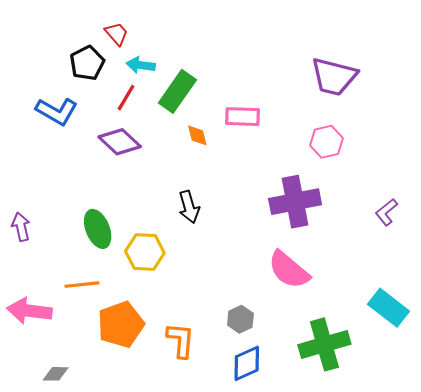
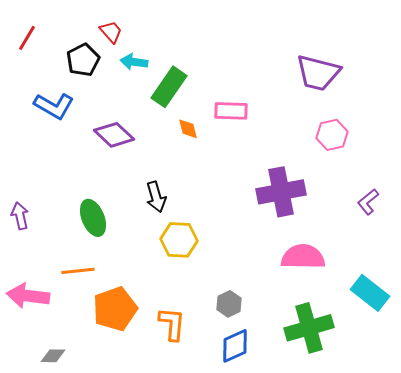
red line: (126, 98) -> (27, 38), moved
pink hexagon: (327, 142) -> (332, 135), moved
black arrow: (189, 207) -> (156, 197), moved
yellow hexagon: (145, 252) -> (179, 240), moved
pink semicircle: (289, 270) -> (303, 257), moved, turned 141

